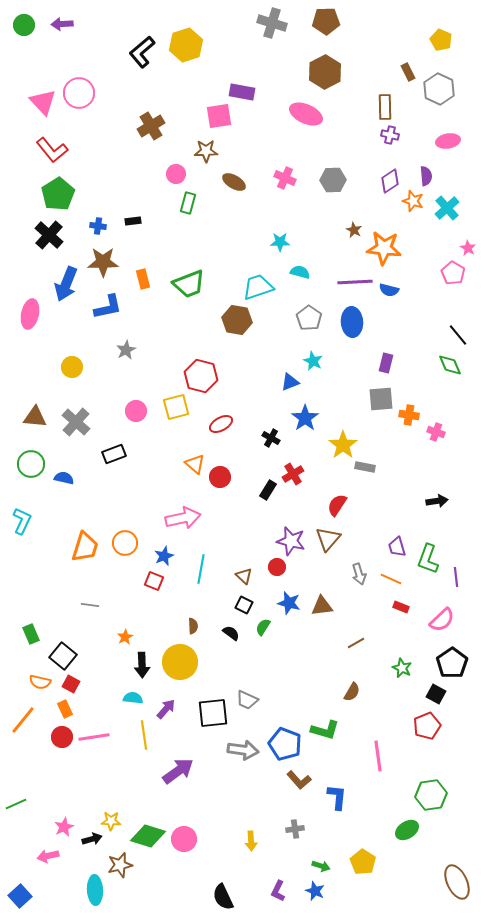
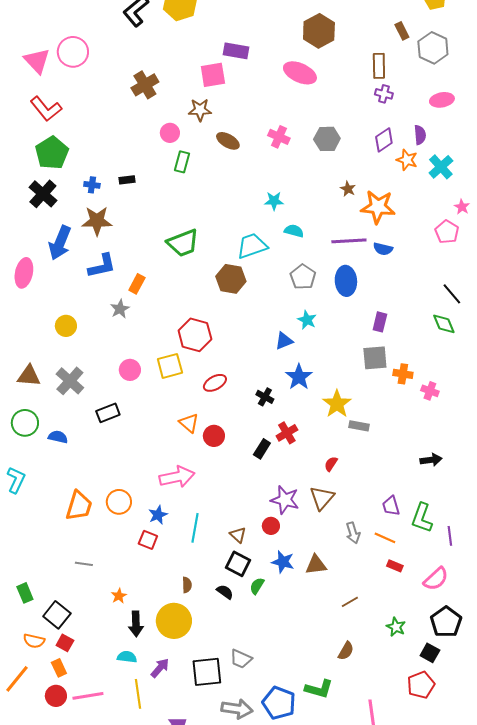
orange rectangle: (143, 279) -> (137, 284), moved, turned 42
red semicircle: (337, 505) -> (331, 464), size x0.7
black square: (244, 605) -> (238, 564), size x1.4

